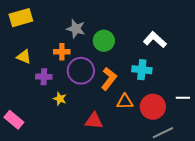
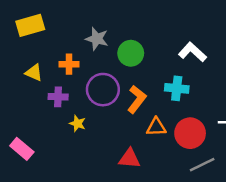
orange cross: (62, 52) -> (69, 64), moved
red triangle: (94, 121) -> (130, 159), moved

